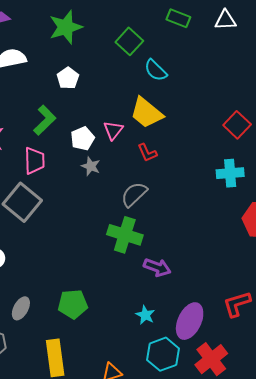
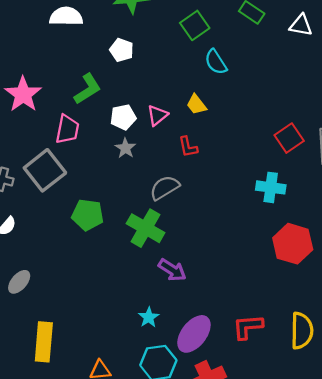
white pentagon: (68, 78) -> (122, 50), turned -30
yellow trapezoid: (146, 113) -> (196, 105), size x0.6
green pentagon: (73, 304) -> (88, 215), moved

